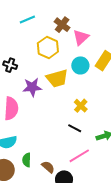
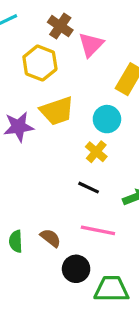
cyan circle: (80, 65) -> (107, 119), moved
pink line: (79, 156) -> (98, 230), turned 45
brown semicircle: (48, 167) -> (50, 238), moved

